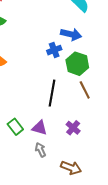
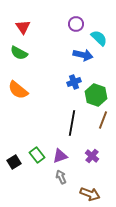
blue arrow: (71, 34) -> (83, 55), moved
brown line: (85, 90) -> (103, 120), turned 48
purple triangle: (39, 128) -> (60, 156), turned -35

